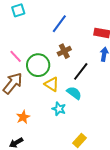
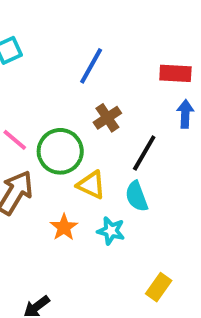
cyan semicircle: (74, 93) -> (137, 196), turned -140
orange star: (23, 117) -> (64, 227), moved

